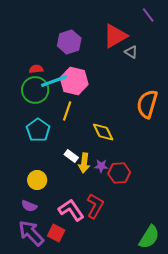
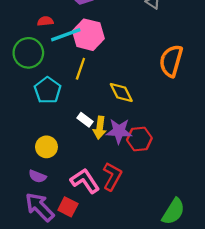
green circle: (35, 90) -> (28, 53), moved
purple star: (101, 166) -> (119, 131), size x1.6

